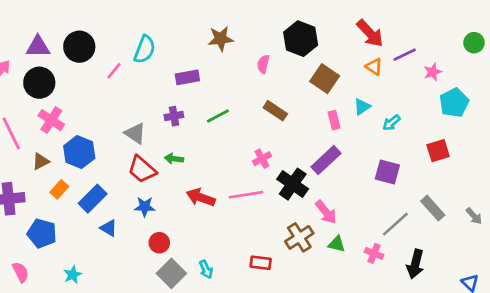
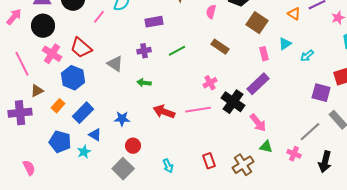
brown triangle: (41, 161) -> (37, 91), moved
red trapezoid: (142, 169) -> (81, 48), moved
purple square: (387, 172) -> (321, 93), moved
blue pentagon: (42, 233) -> (60, 142), moved
brown cross: (299, 237) -> (243, 165), moved
red rectangle: (261, 263) -> (209, 161), turned 63
gray square: (171, 273) -> (123, 169), moved
cyan star: (73, 275) -> (84, 152), moved

